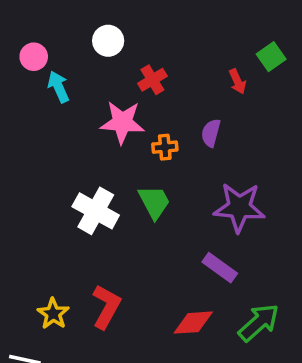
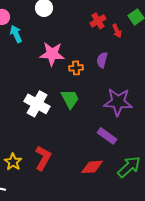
red cross: (152, 80) -> (98, 21), moved

